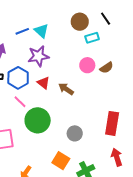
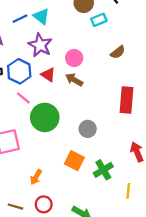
purple star: (38, 56) -> (40, 45), turned -30
pink circle: (87, 65) -> (74, 58), moved
red rectangle: (112, 123) -> (126, 100), moved

